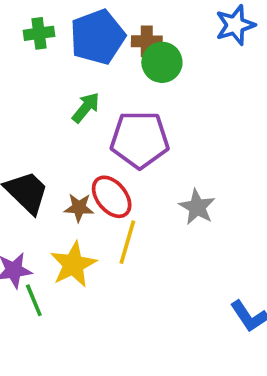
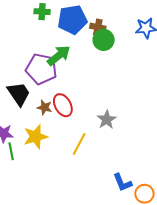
green arrow: (86, 107) -> (59, 56), size x1.4
purple pentagon: (140, 140) -> (41, 69), moved
yellow line: (127, 242) -> (79, 144), moved

